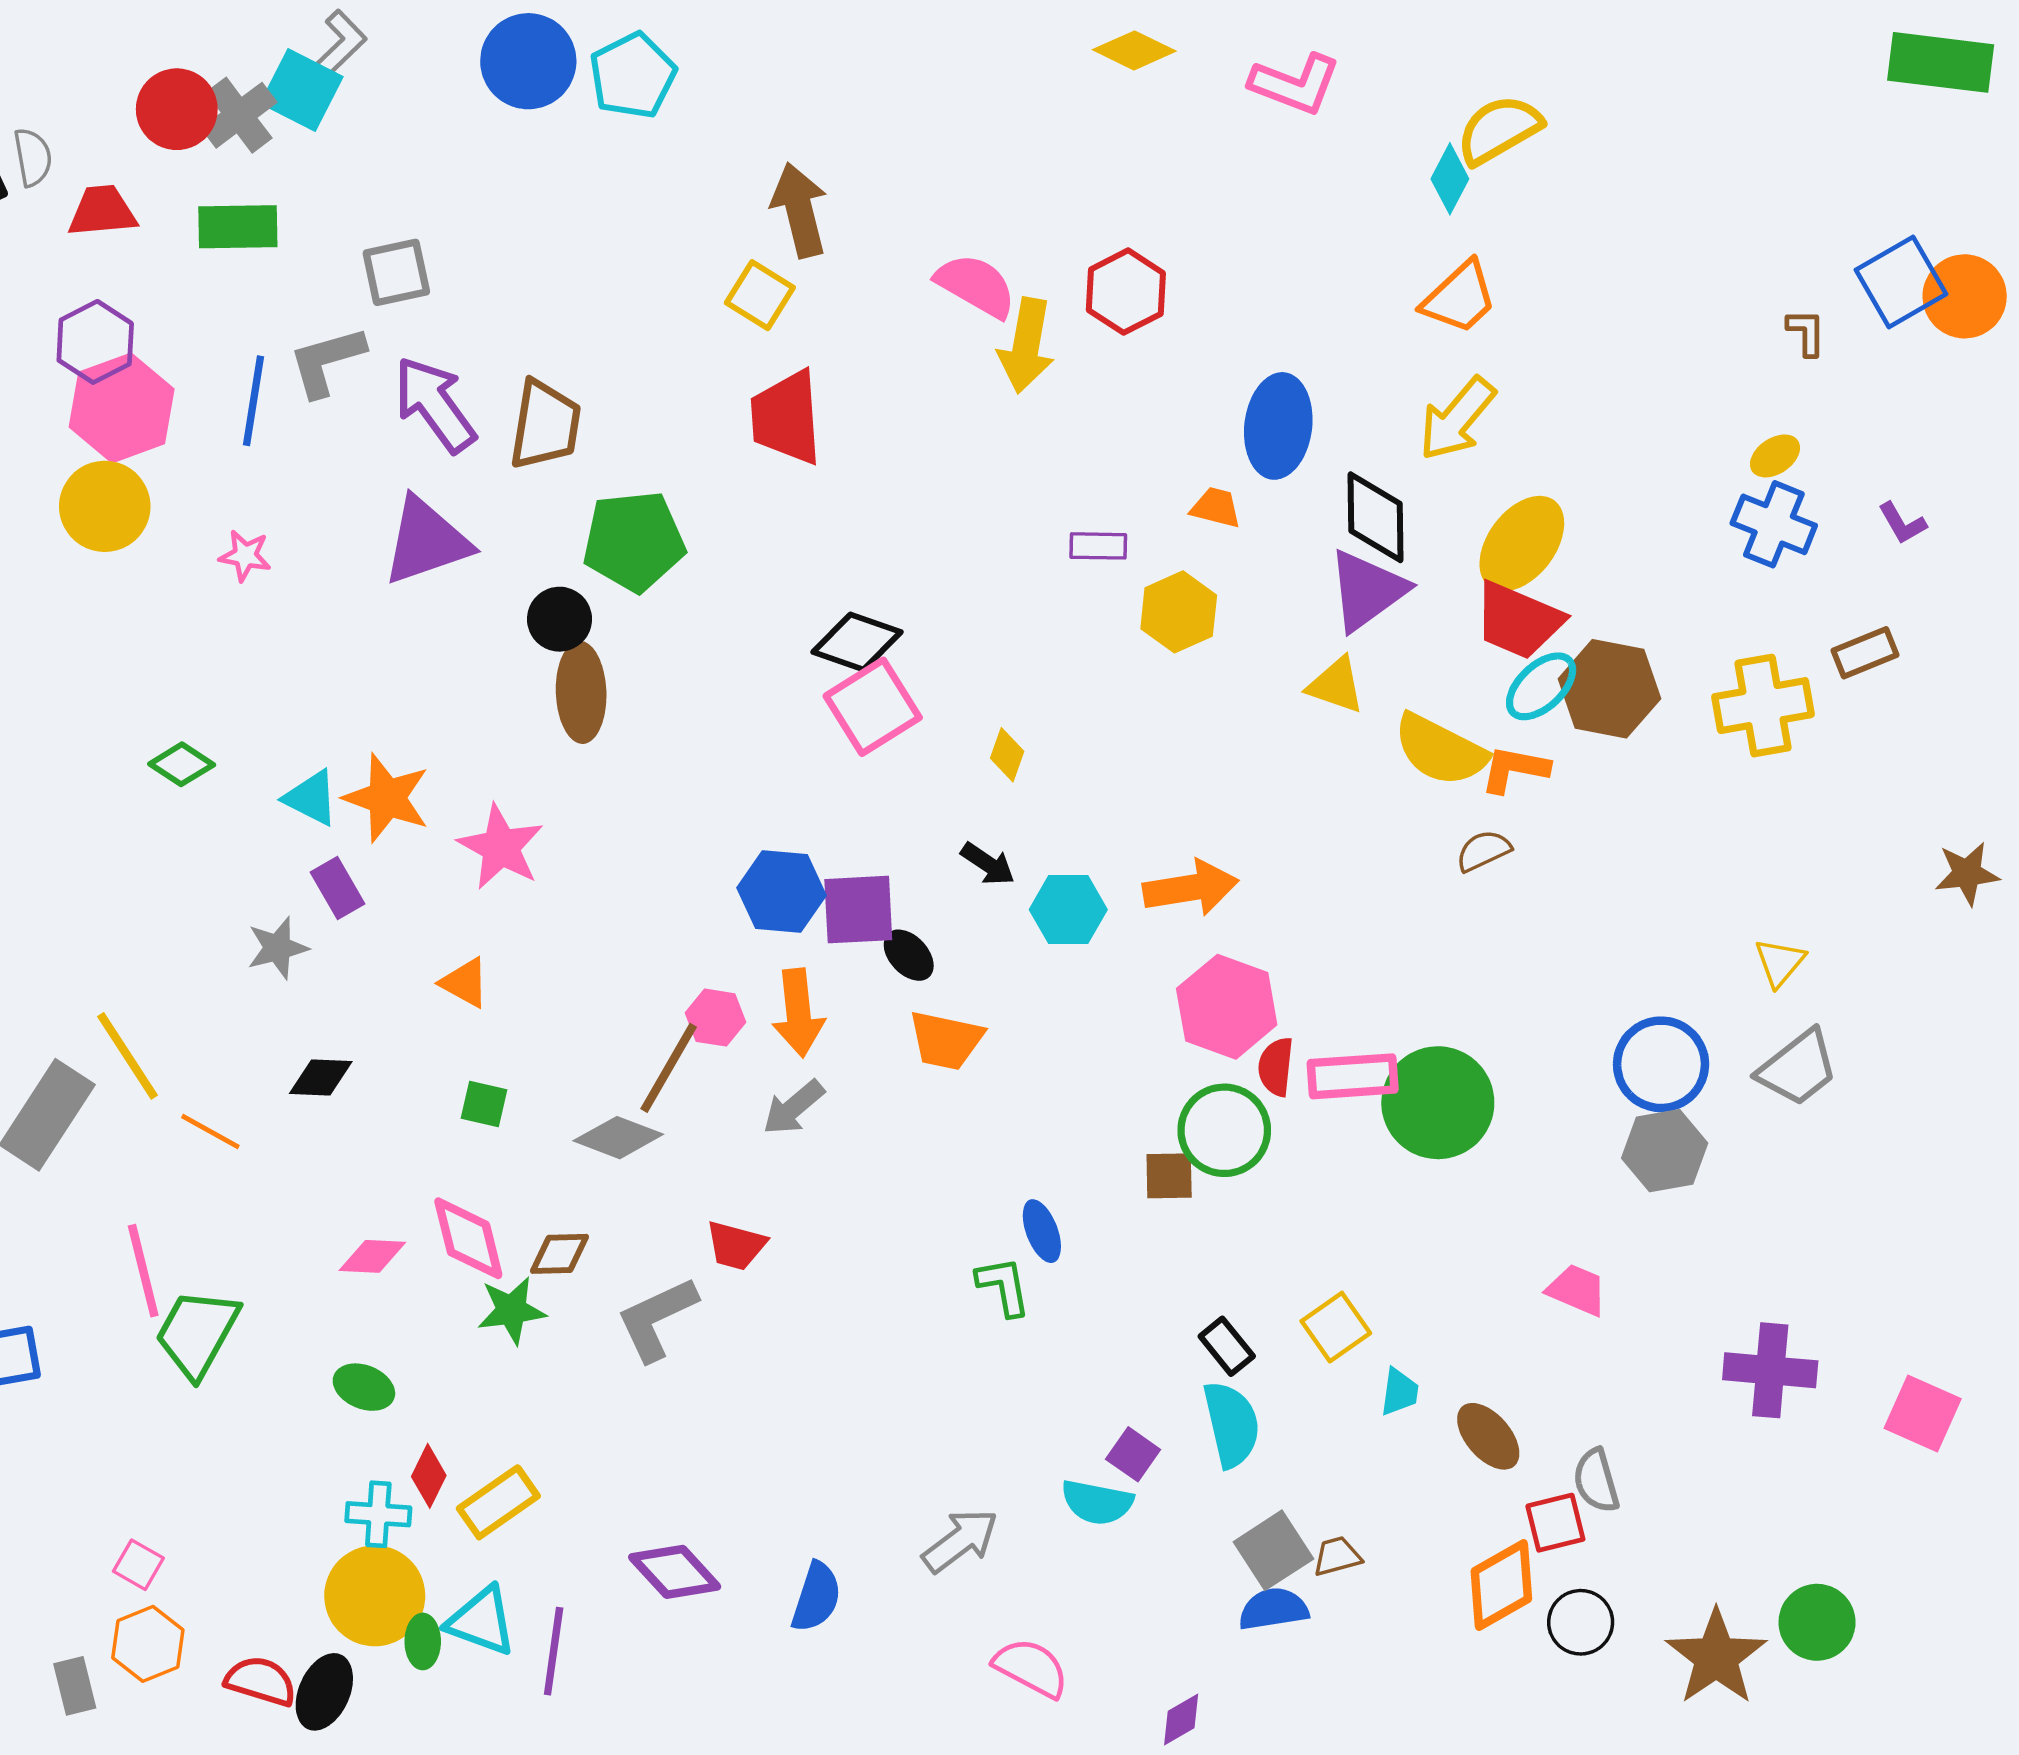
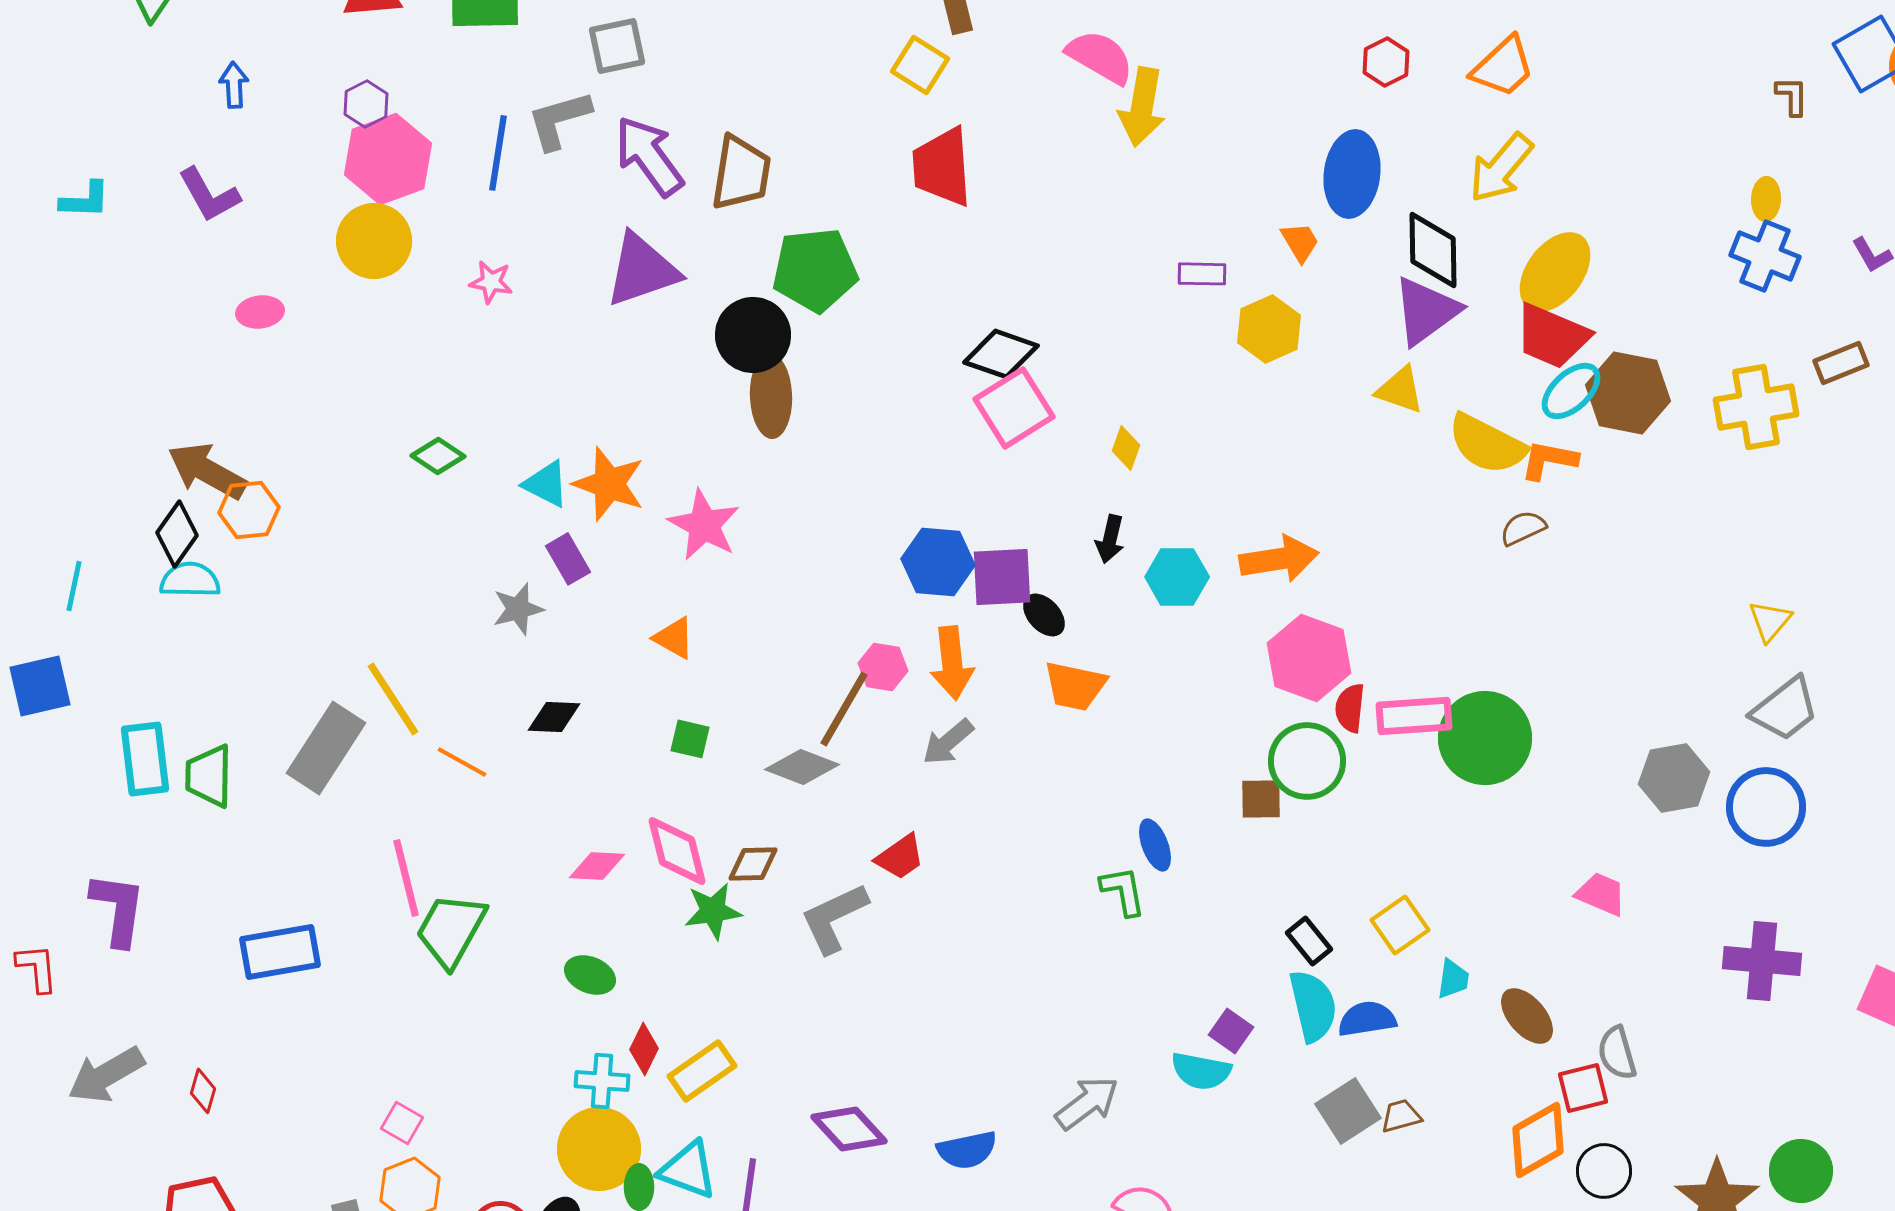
red hexagon: (1126, 292) -> (1386, 62), moved, size x0.7
purple hexagon: (95, 342) -> (366, 104), size x0.7
yellow ellipse: (1775, 456) -> (1766, 199), turned -54
orange trapezoid: (1216, 508) -> (1300, 242), turned 45
black circle: (560, 619) -> (753, 335), size x1.4
black arrow: (988, 864) -> (1110, 539), turned 69
blue circle: (1661, 1064) -> (1766, 807), moved
red trapezoid: (736, 1245) -> (900, 857), turned -50
blue semicircle: (816, 1597) -> (967, 1150), turned 60
blue semicircle: (1273, 1609) -> (1367, 1019), moved

